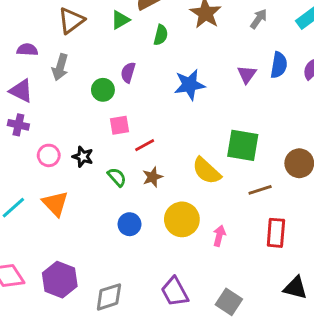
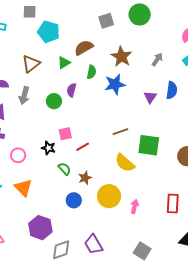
purple semicircle: (128, 72) -> (72, 90), moved
blue star: (190, 85) -> (115, 84), moved
green circle: (103, 90) -> (54, 101), moved
black star: (83, 157) -> (48, 148), moved
brown star: (153, 177) -> (85, 178), moved
brown line: (260, 190) -> (120, 132), moved
purple hexagon: (60, 280) -> (40, 228), moved
purple trapezoid: (175, 292) -> (93, 244), moved

